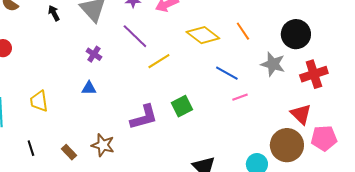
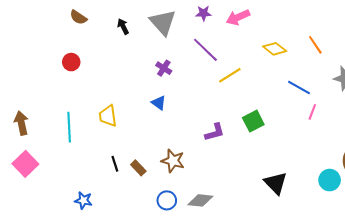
yellow diamond: (203, 35) -> (275, 49), size x0.7
blue triangle: (89, 88) -> (159, 103), turned 35
pink line: (240, 97) -> (312, 112), turned -49
purple L-shape: (144, 117) -> (215, 132), size x0.7
black line: (31, 148) -> (115, 164), moved

